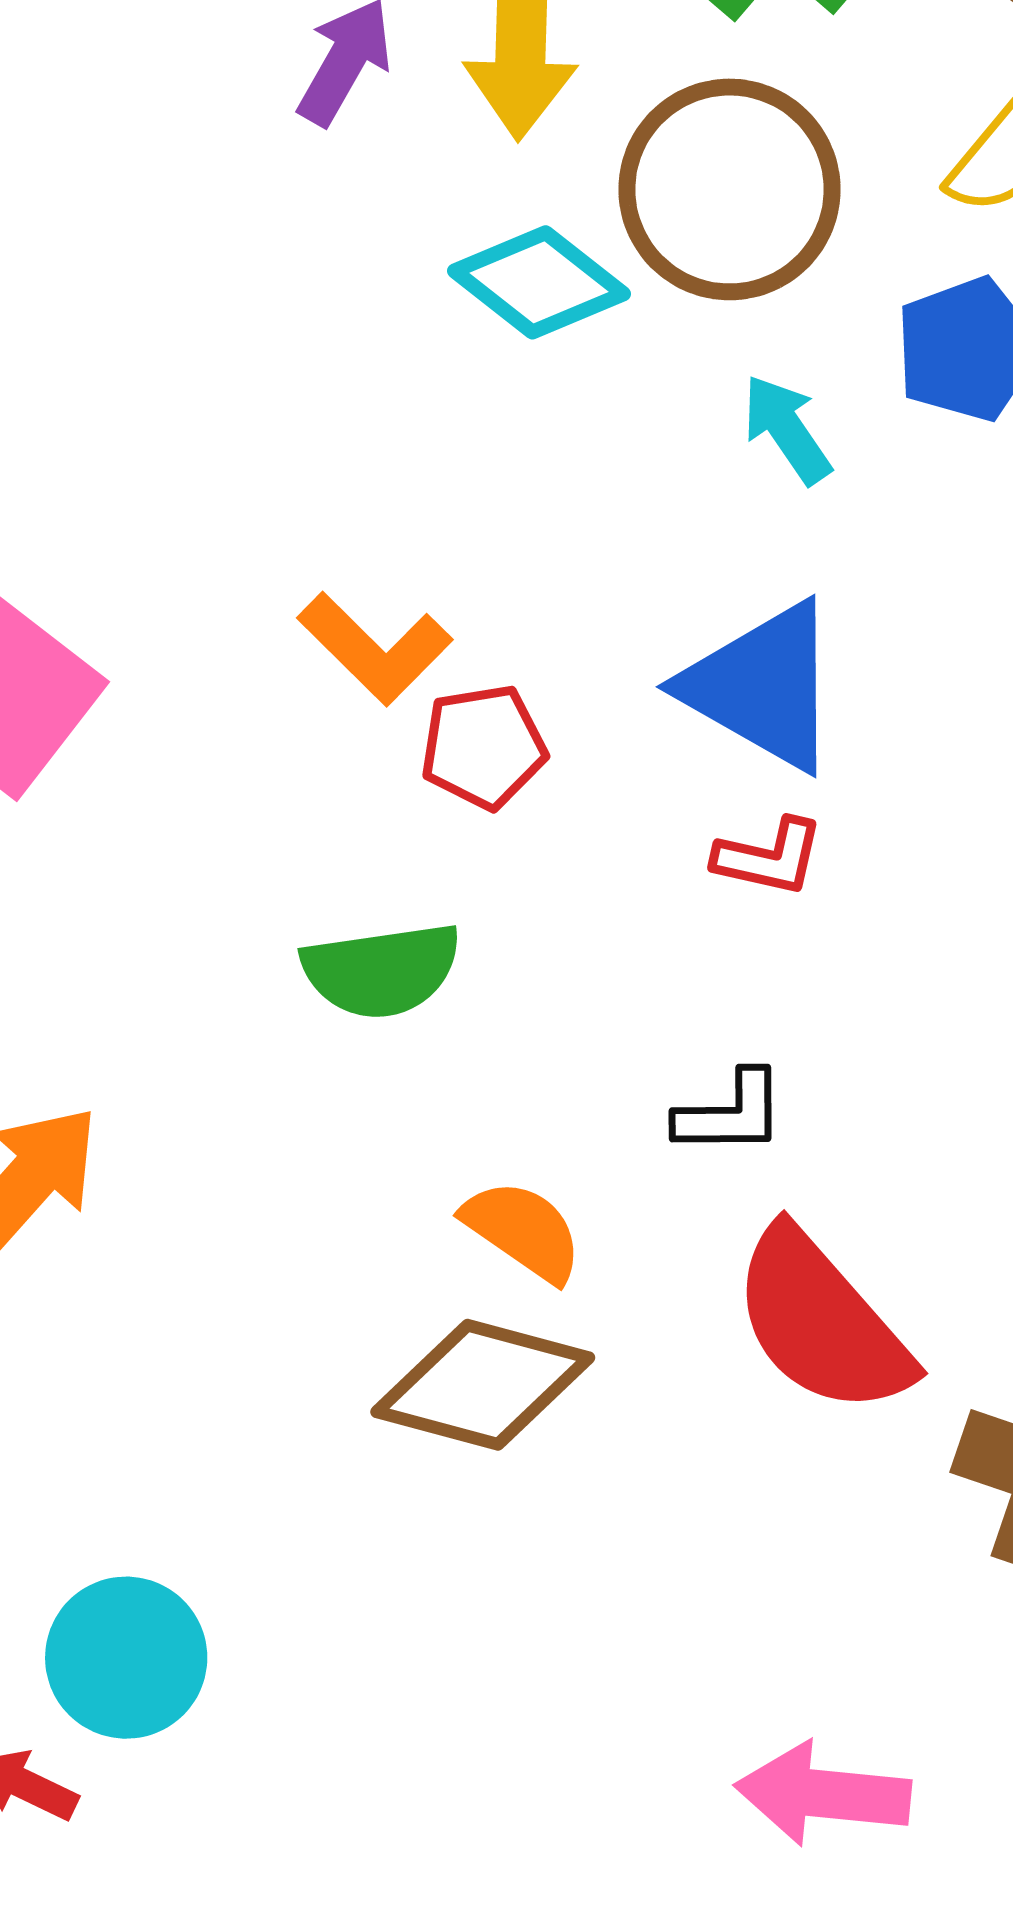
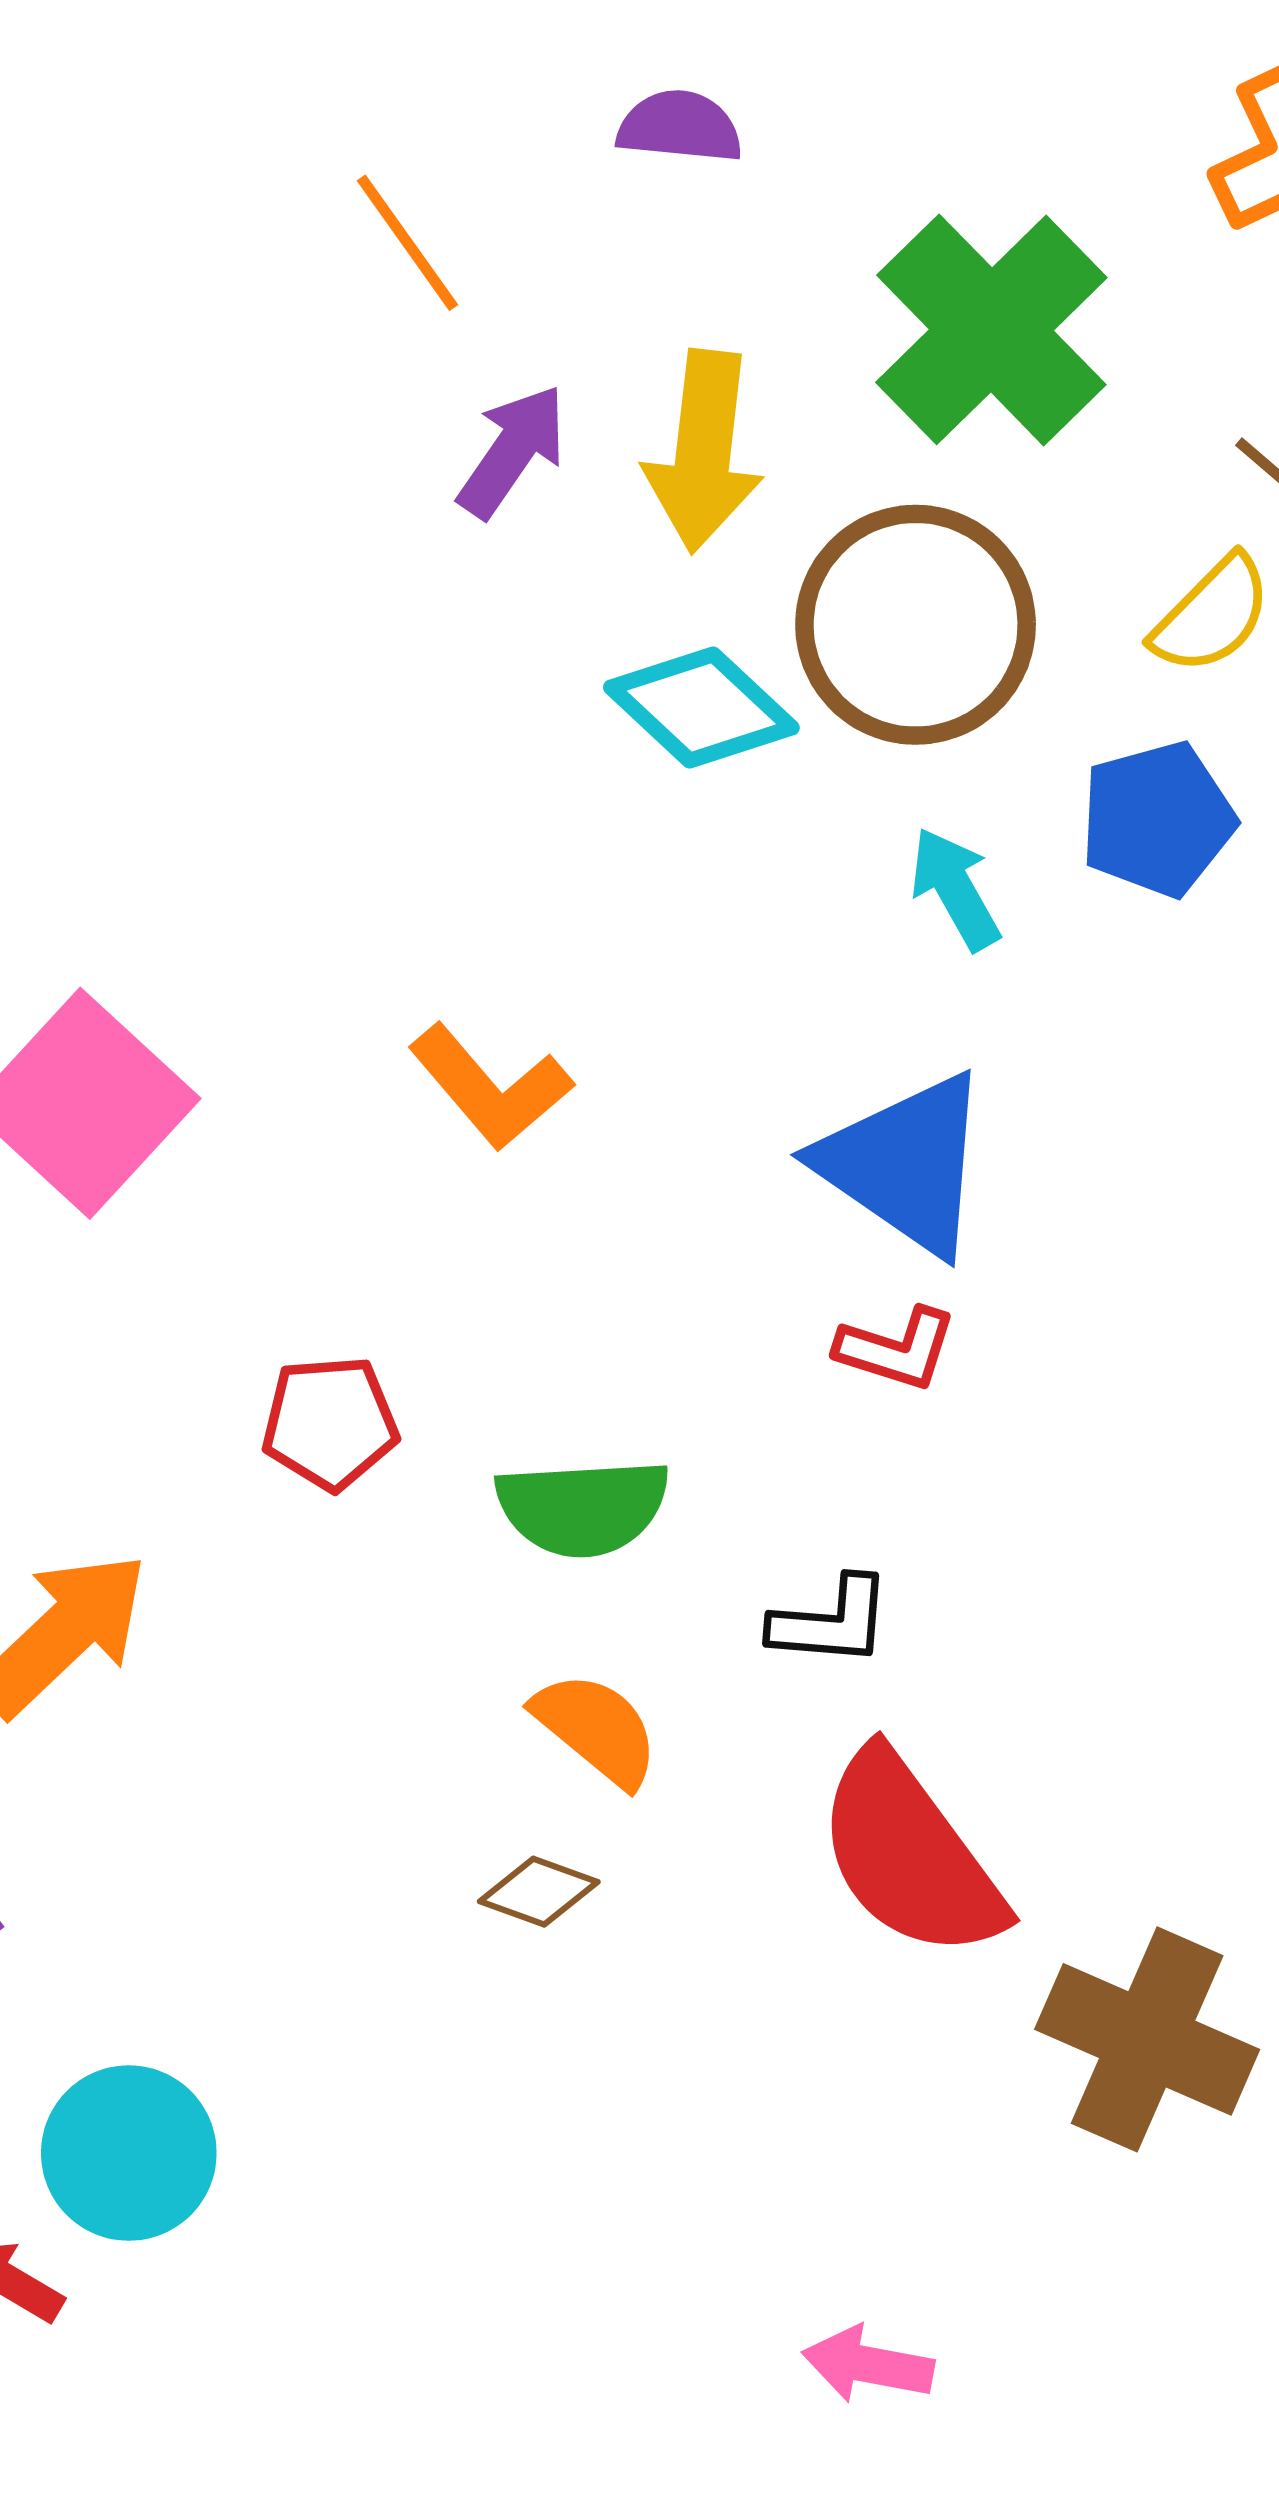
red pentagon: (483, 747) -> (330, 1423), moved
green semicircle: (382, 970) -> (583, 1507), moved
brown diamond: (483, 1385) -> (539, 1892), size x0.5
pink arrow: (823, 1794) -> (868, 2365), size x0.7

